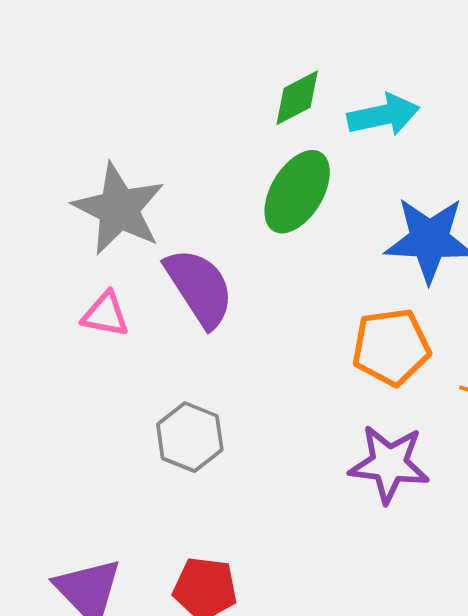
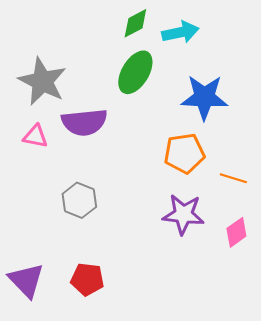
purple semicircle: (199, 288) -> (84, 122), turned 117

